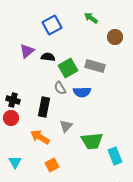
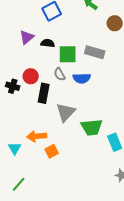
green square: (68, 68) -> (68, 54), turned 30
red circle: (11, 118) -> (31, 76), moved
gray triangle: (66, 126) -> (66, 112), size x1.5
orange arrow: (40, 137) -> (37, 136), moved, turned -36

